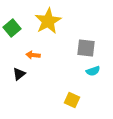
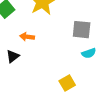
yellow square: (72, 100) -> (67, 83), turned 35

